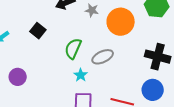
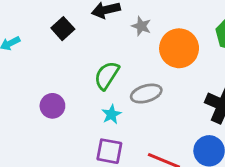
black square: (38, 31) -> (63, 29), moved
purple circle: (18, 77) -> (52, 106), moved

